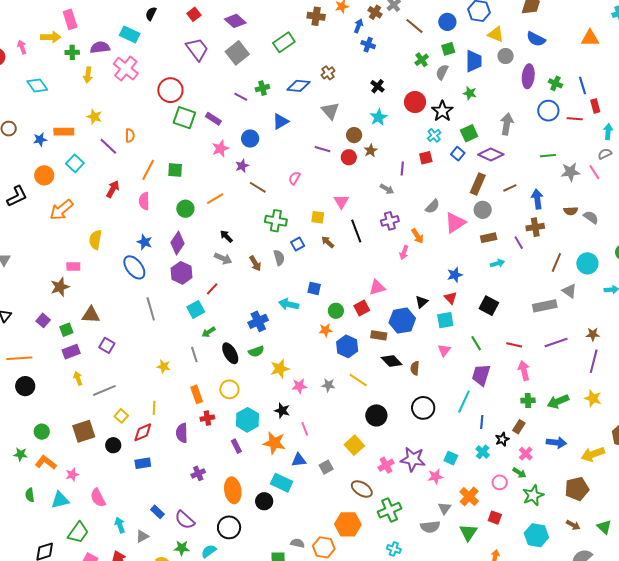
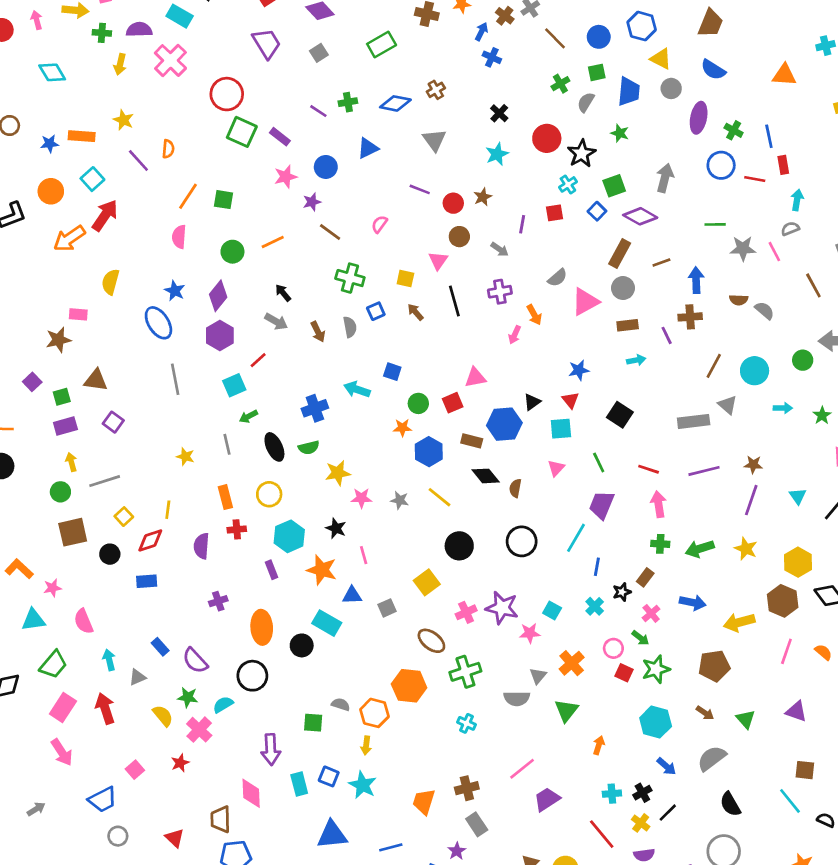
gray square: (237, 53) -> (319, 53), size x0.6
brown circle: (354, 135) -> (459, 237), moved
red arrow: (113, 189) -> (105, 215), moved, size x1.4
green circle: (42, 432) -> (60, 492), moved
red square: (495, 518) -> (624, 673), moved

